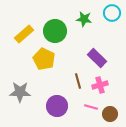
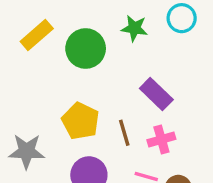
yellow rectangle: (24, 34) -> (37, 35), moved
yellow pentagon: (44, 59) -> (81, 121), moved

